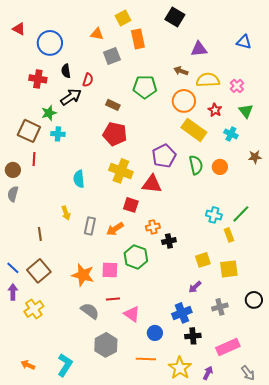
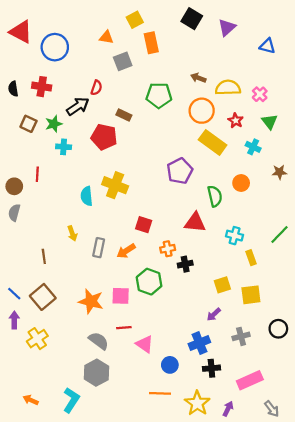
red triangle: (19, 29) -> (21, 32), size x1.6
purple triangle: (199, 49) -> (227, 27), moved, turned -36
black semicircle: (66, 71) -> (13, 89), moved
brown square: (29, 131) -> (28, 124), moved, size x0.7
red pentagon: (115, 134) -> (104, 137), moved
green semicircle: (196, 165) -> (215, 196), moved
yellow cross: (121, 171) -> (115, 185), moved
red triangle: (152, 184) -> (195, 222), moved
green line: (241, 214) -> (279, 235), moved
gray hexagon: (106, 345) -> (96, 373), moved

